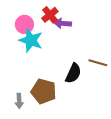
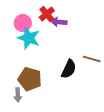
brown pentagon: (44, 91) -> (30, 79), moved

